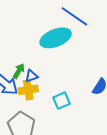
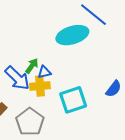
cyan square: (61, 101) -> (73, 100), size x1.5

